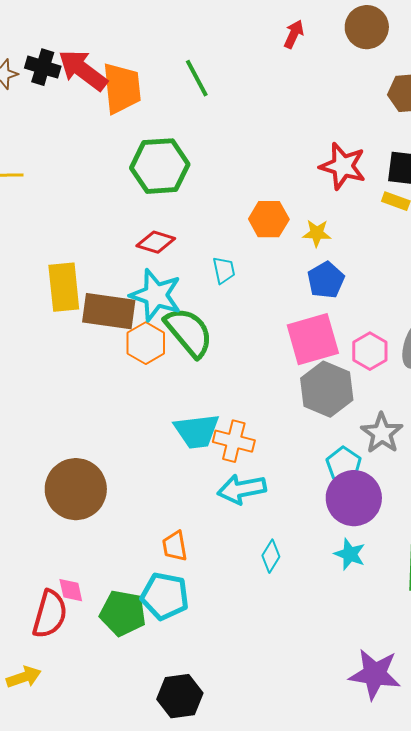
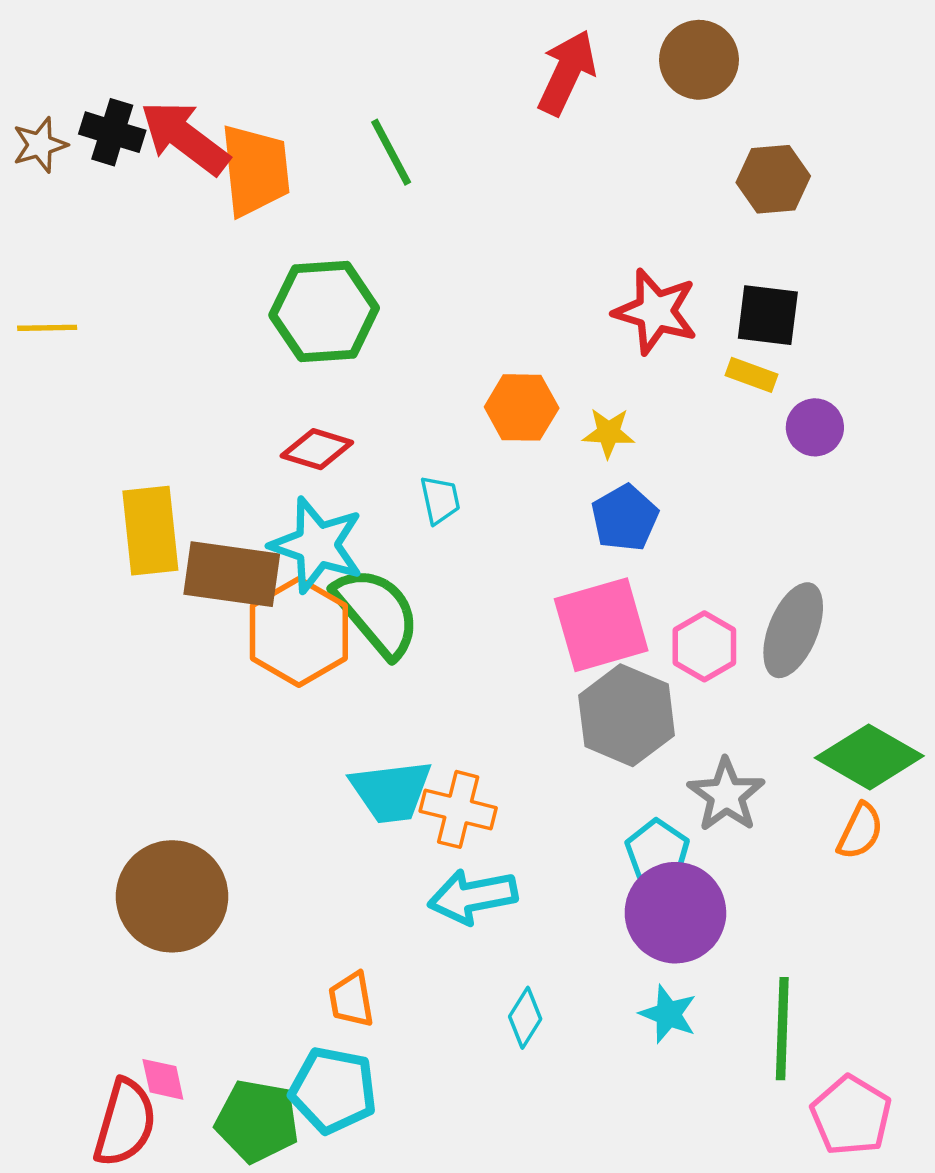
red arrow: (294, 34) -> (567, 72), size x1.6
orange hexagon: (146, 343) -> (299, 632), size x1.4

